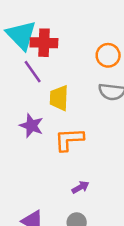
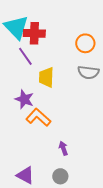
orange L-shape: (69, 139) -> (38, 117), moved, turned 45
purple arrow: (80, 187) -> (63, 148), turned -80

